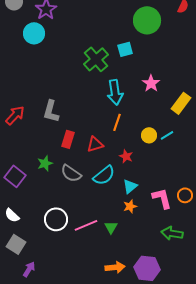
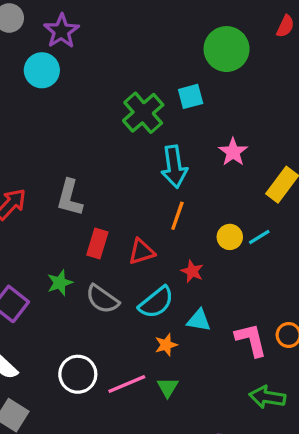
cyan triangle: (130, 186) -> (199, 320), turned 49
orange star: (130, 206) -> (166, 345), moved

